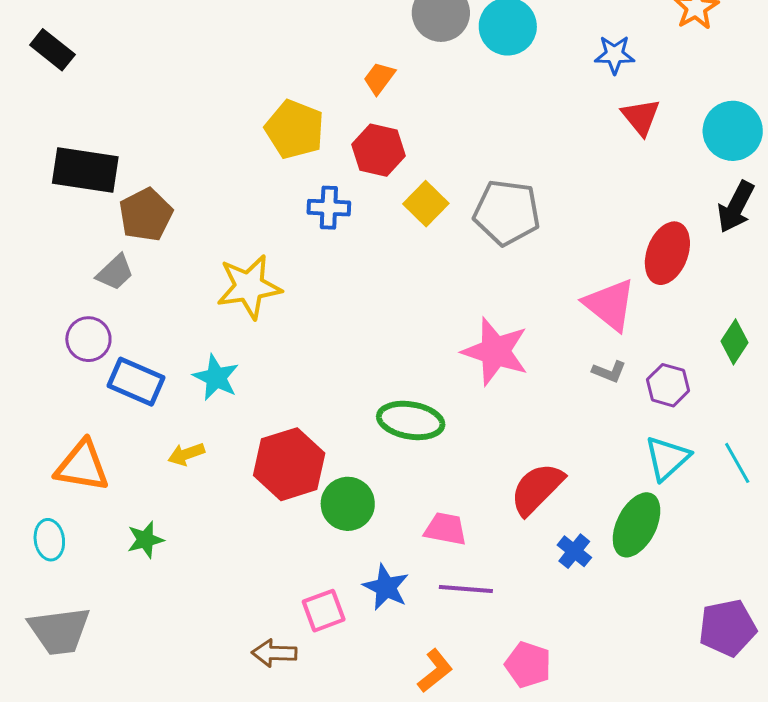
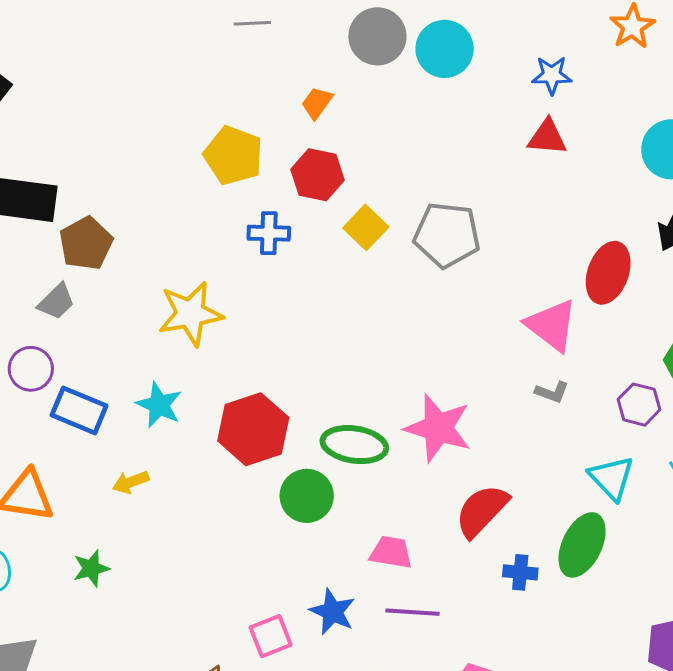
red triangle: (641, 117) -> (547, 137), moved, turned -45
pink star: (495, 351) -> (438, 428), moved
purple hexagon: (668, 385) -> (639, 405), moved
cyan triangle: (667, 458) -> (612, 478), turned -30
red hexagon: (289, 464) -> (253, 429), moved
green circle: (348, 504) -> (307, 496), moved
blue cross: (574, 551) -> (520, 572), turned -32

